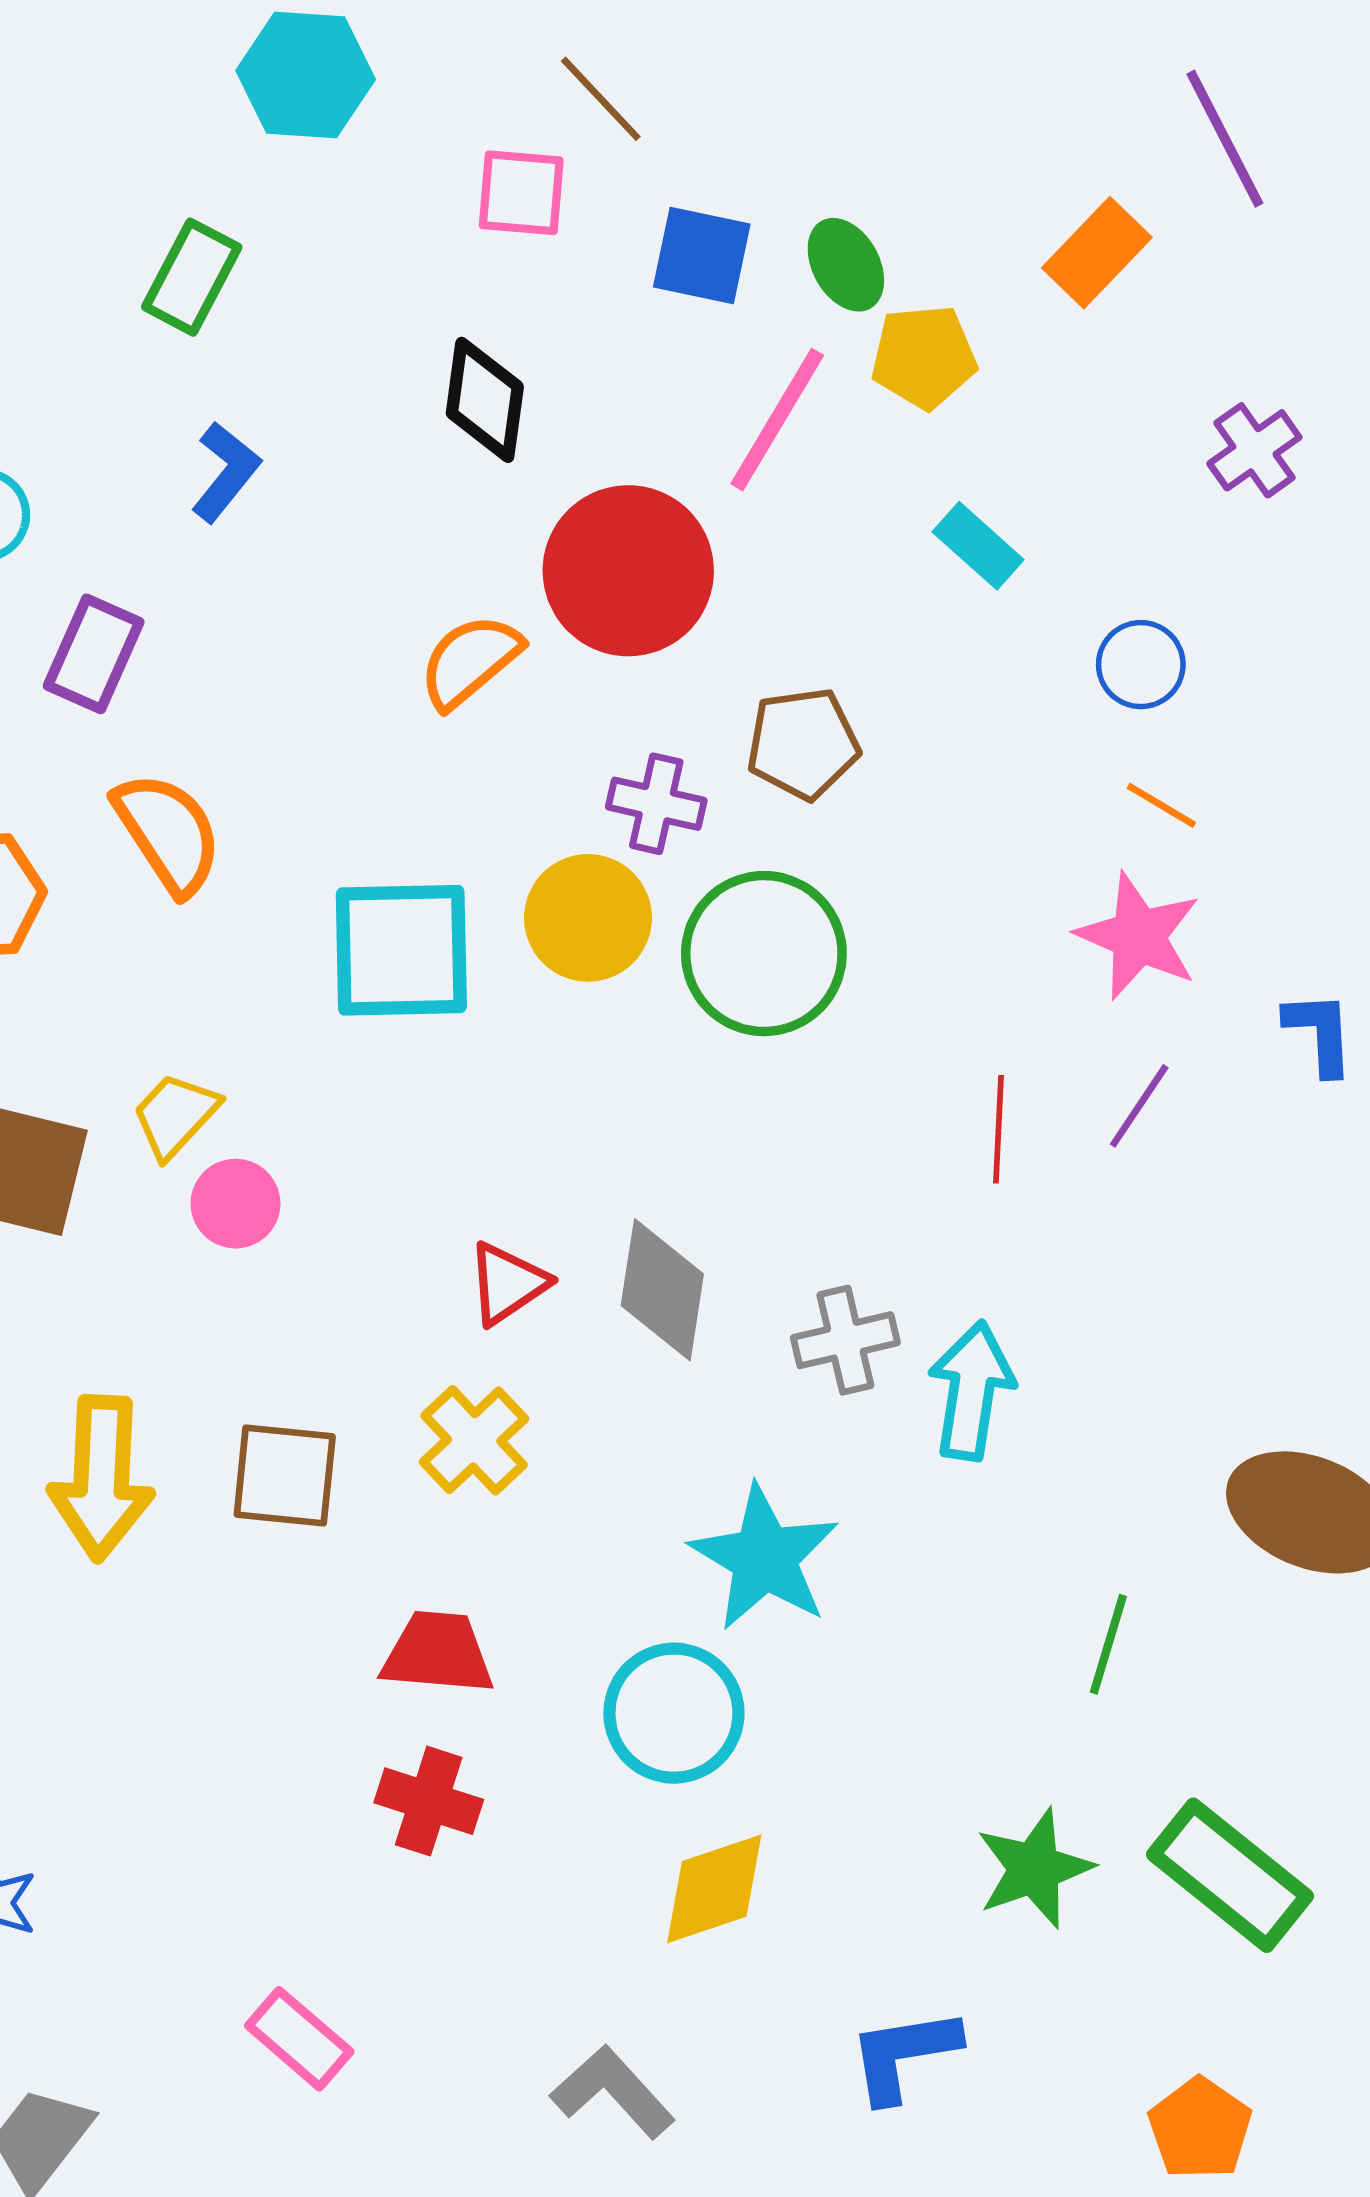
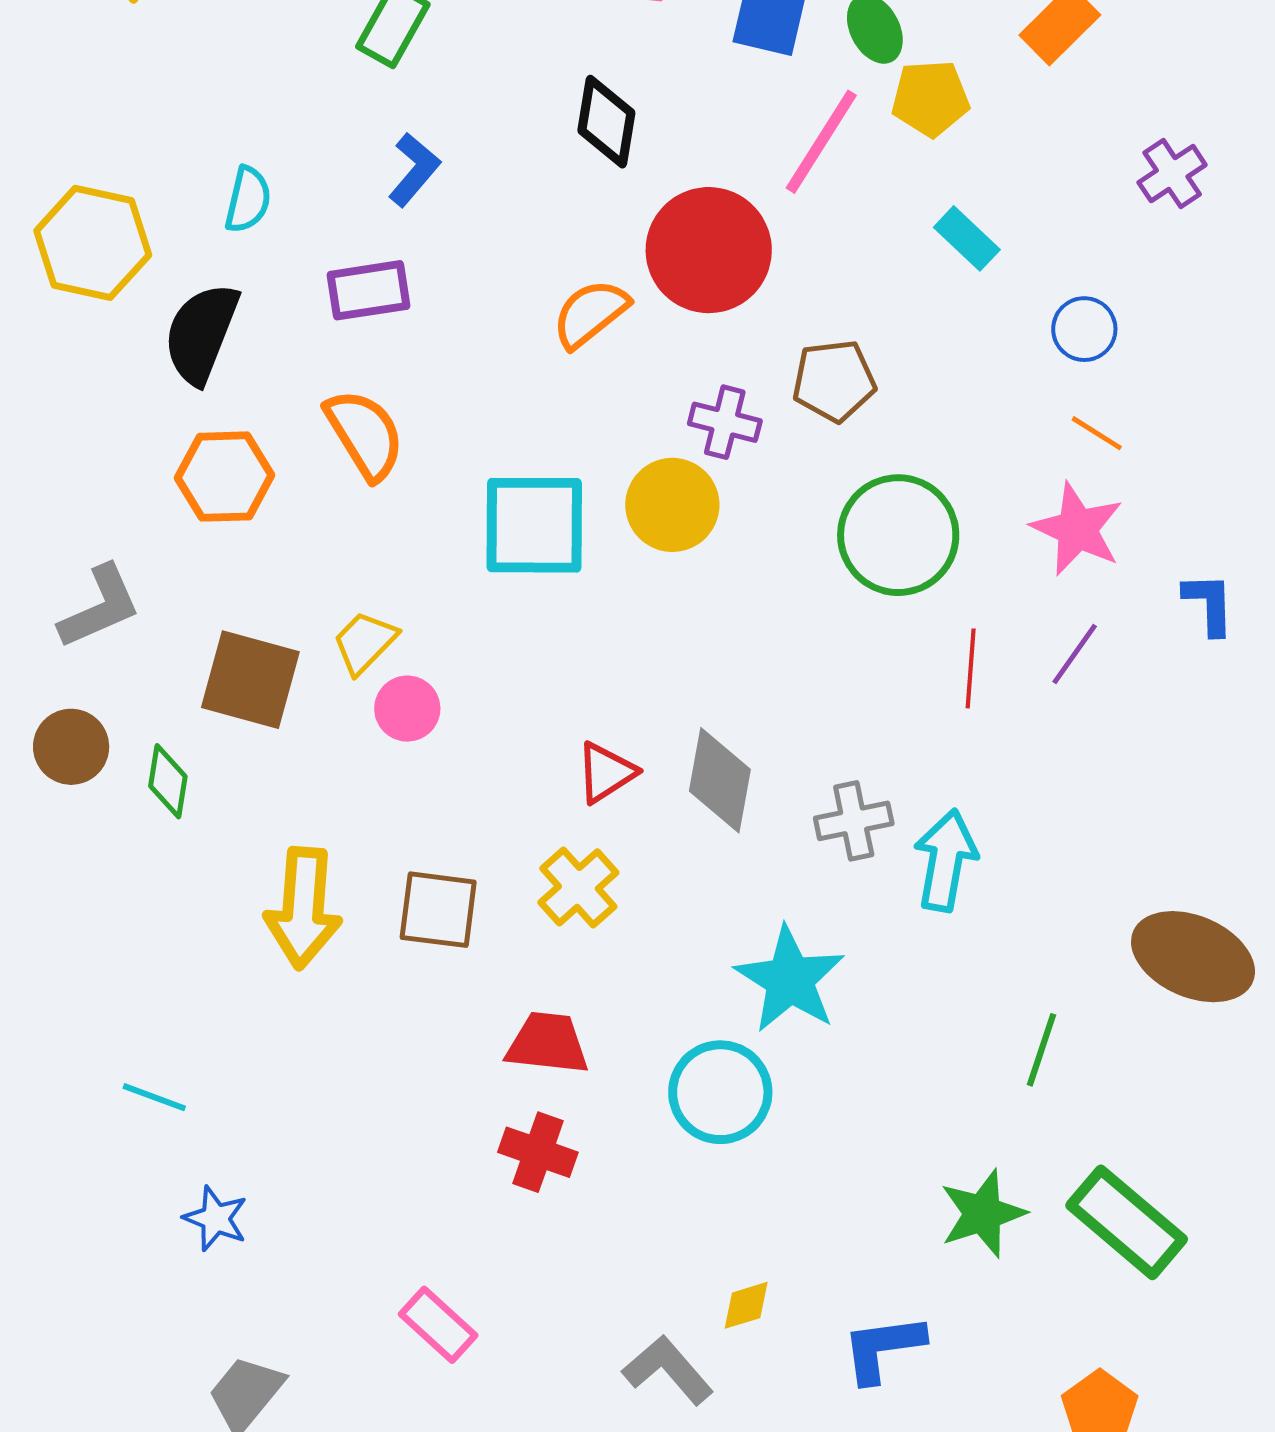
purple rectangle: (94, 654) -> (368, 290), moved, turned 56
green circle: (764, 954) -> (898, 535), moved
yellow diamond: (714, 1889) -> (746, 1305), moved, size x0.6

